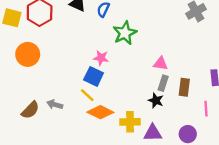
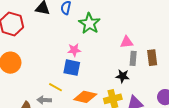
yellow line: (87, 95) -> (55, 87), moved
black star: (156, 100) -> (123, 76), moved

